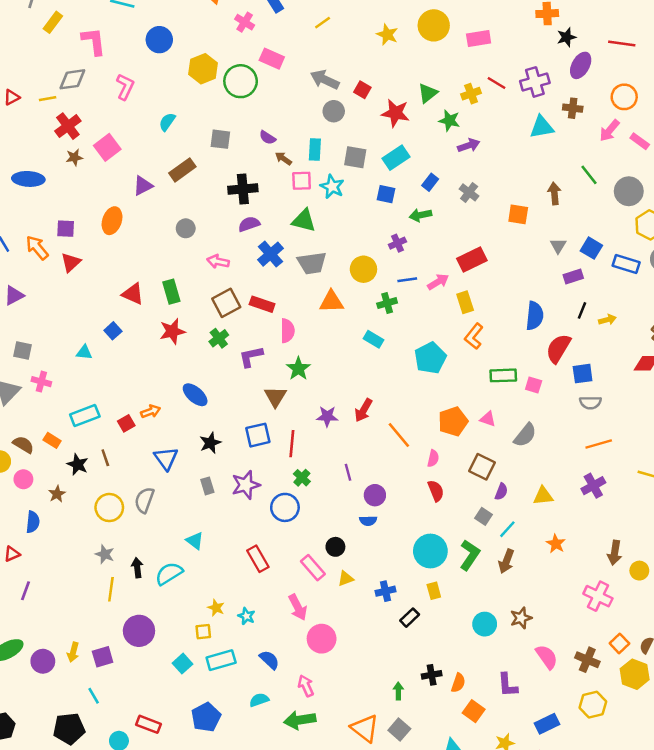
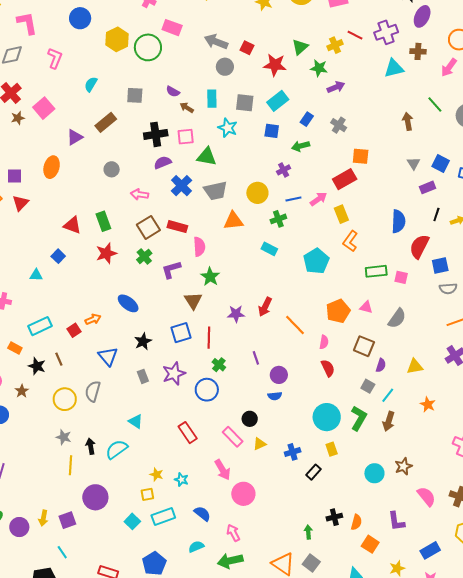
pink square: (302, 181) -> (186, 137), moved
orange square: (518, 214) -> (361, 156), moved

